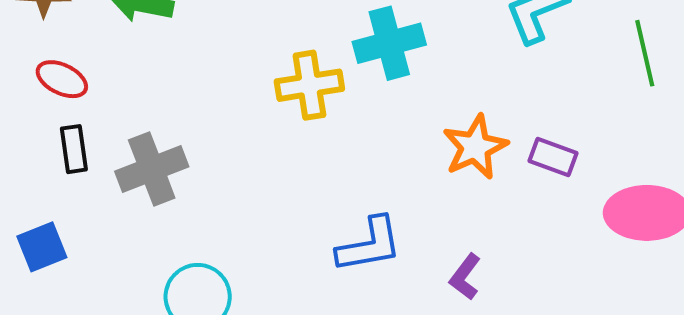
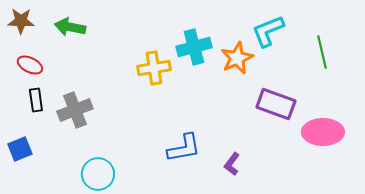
orange star: (475, 147) -> (237, 58), moved
purple rectangle: (553, 157) -> (276, 104), size x1.6

